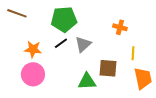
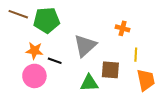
green pentagon: (64, 19) -> (47, 20), moved
black line: (61, 43) -> (55, 61), moved, turned 56
gray triangle: (83, 44) -> (85, 46), size x1.4

